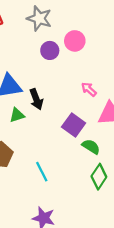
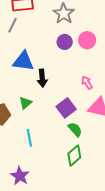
green triangle: (17, 115) -> (25, 103), moved, turned -40

